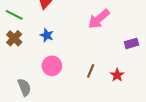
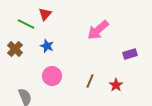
green line: (14, 15) -> (26, 24), moved

